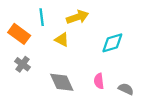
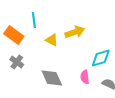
yellow arrow: (78, 17) -> (75, 32), moved
cyan diamond: (112, 43) -> (101, 58), moved

